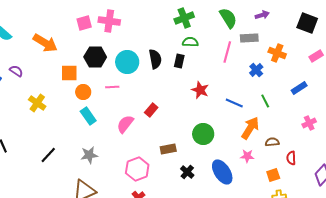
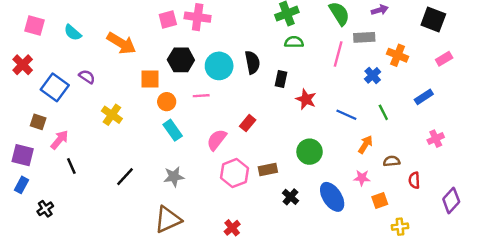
black rectangle: (179, 61) -> (281, 79), moved
orange arrow: (250, 128) -> (365, 144), size x0.7
pink hexagon: (137, 169) -> (235, 173), moved
orange square: (273, 175) -> (380, 200), moved

